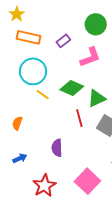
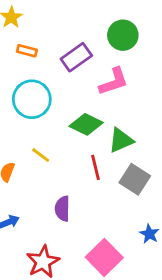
orange rectangle: (28, 37) -> (27, 51), size x0.6
purple rectangle: (63, 41) -> (76, 57), size x1.5
yellow line: (43, 95) -> (41, 155), moved

